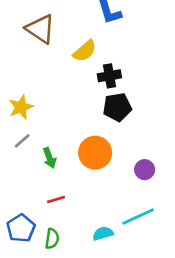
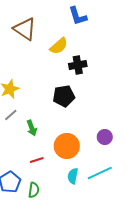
black pentagon: (117, 107) -> (64, 96), moved
orange circle: (95, 153) -> (67, 146), moved
cyan semicircle: (103, 233) -> (73, 176), moved, turned -63

